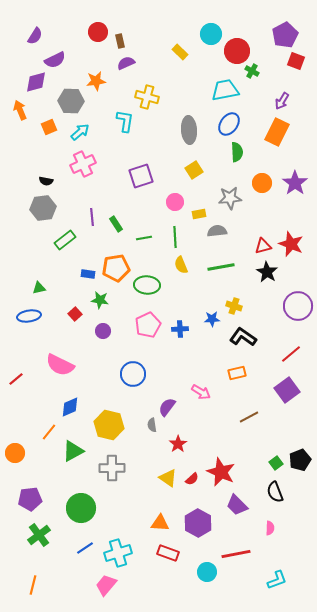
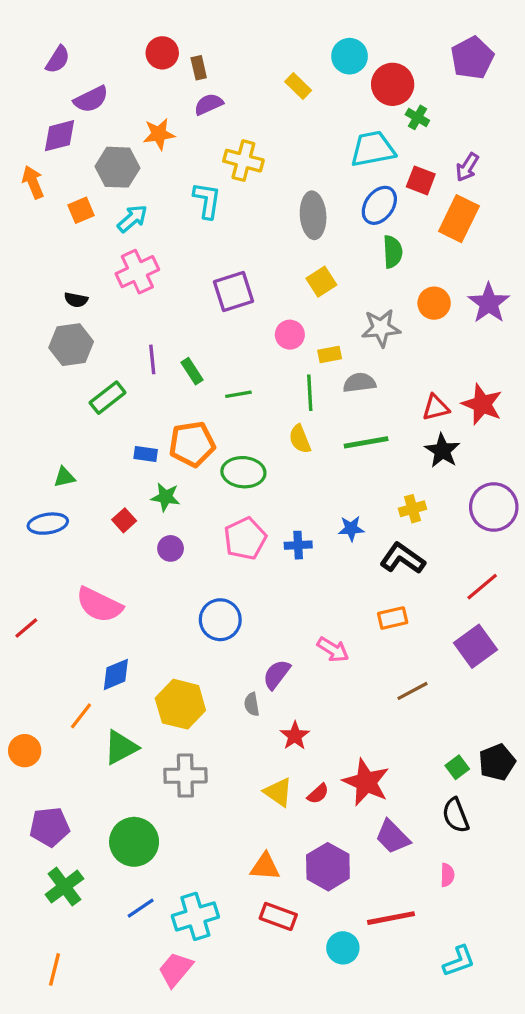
red square: (296, 61) -> (421, 180), moved
green line: (175, 237) -> (310, 393), moved
yellow cross: (234, 306) -> (413, 509), moved, turned -35

